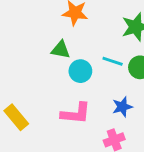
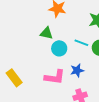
blue star: (122, 107) -> (77, 70), moved

